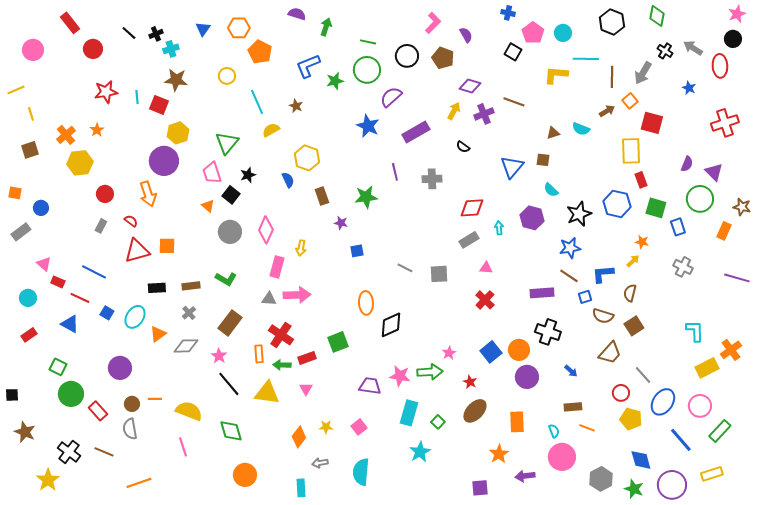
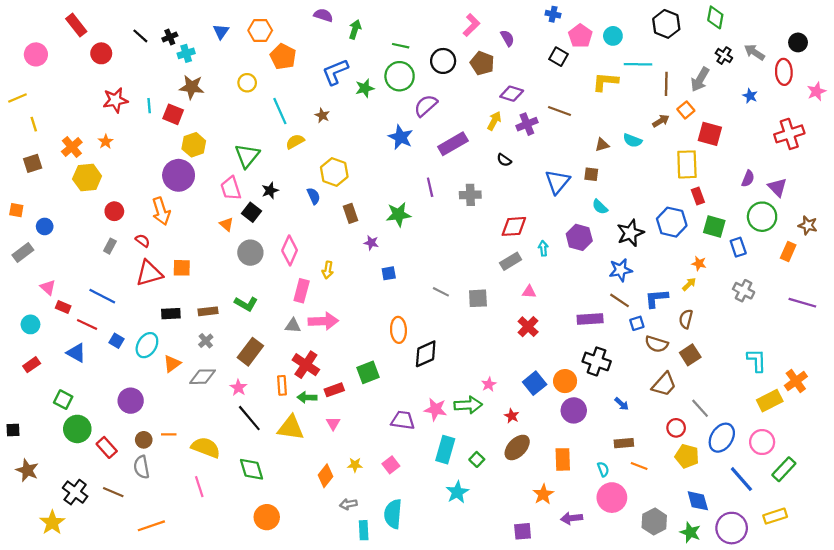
pink star: (737, 14) -> (817, 91), moved
cyan rectangle: (301, 488) -> (364, 530), moved

